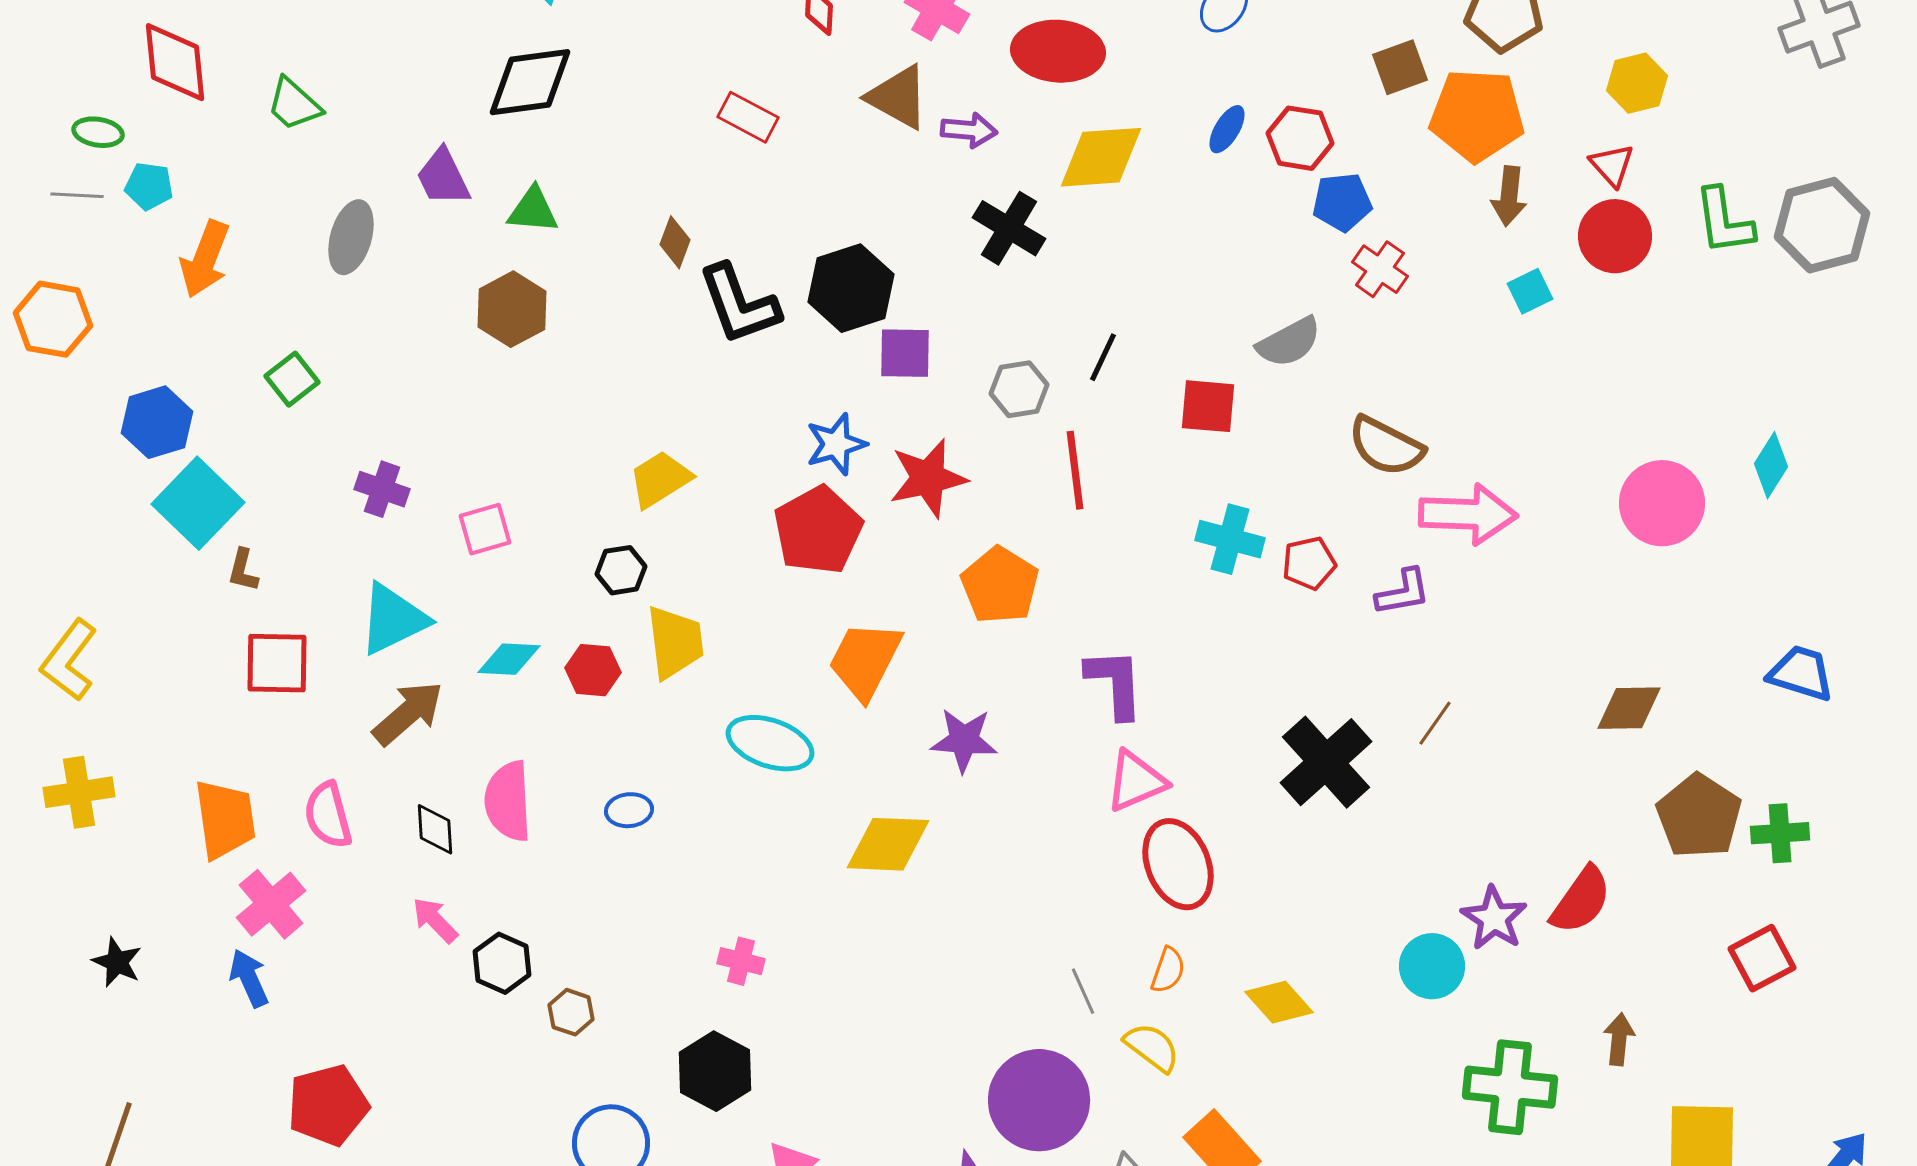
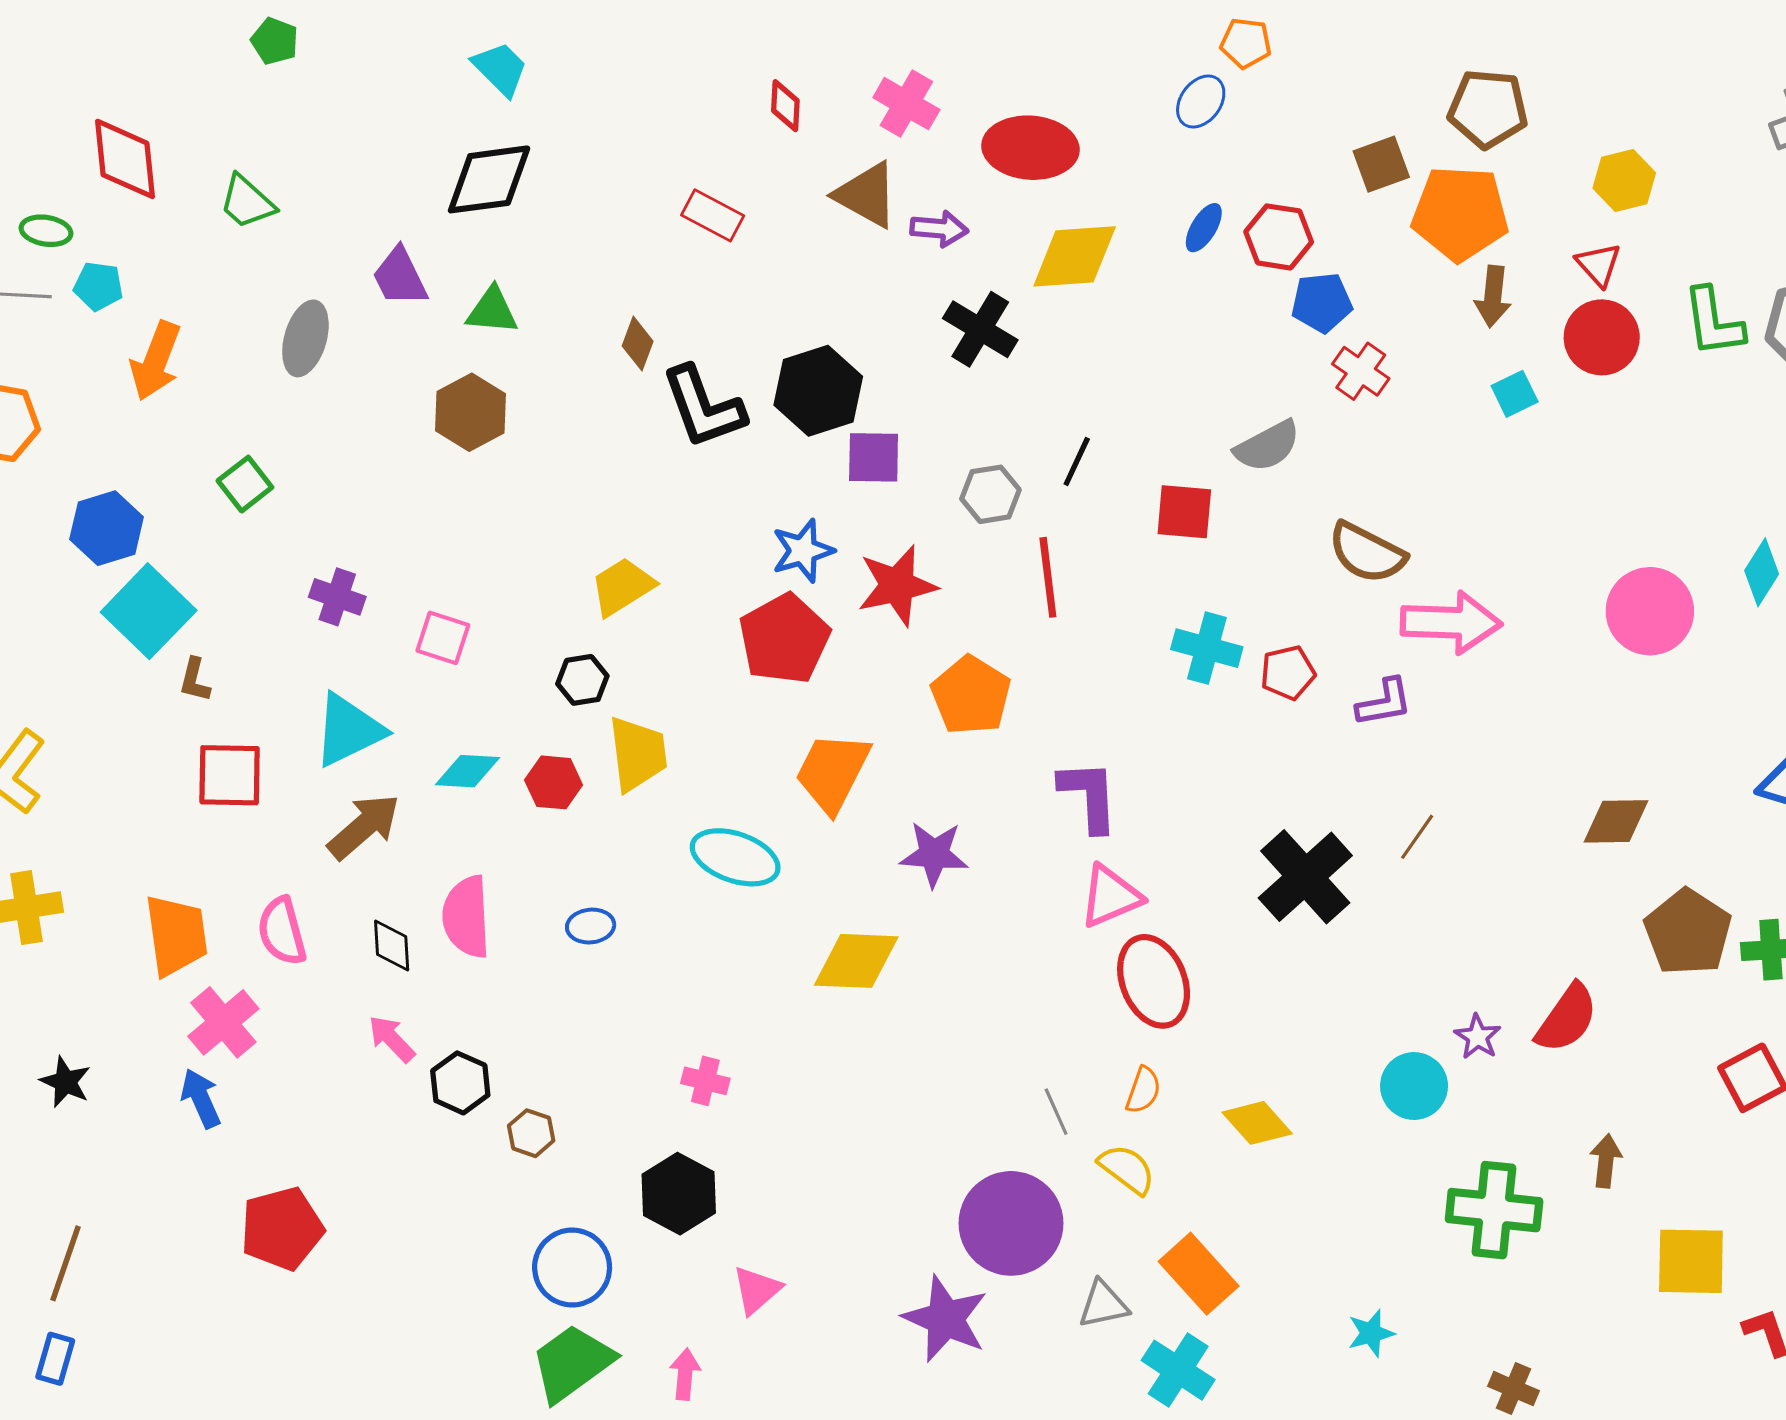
pink square: (485, 529) -> (443, 638), turned 34
purple star: (1494, 918) -> (1478, 1037), size x0.7

